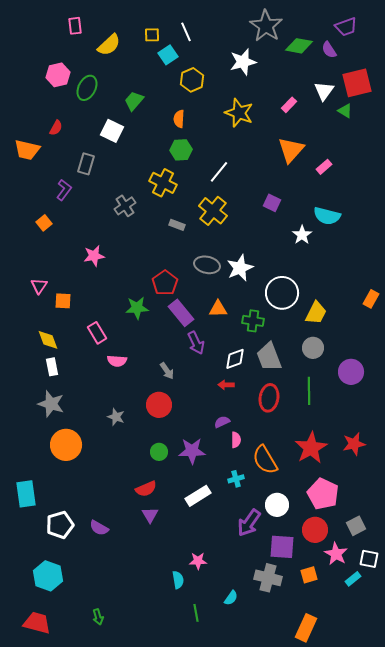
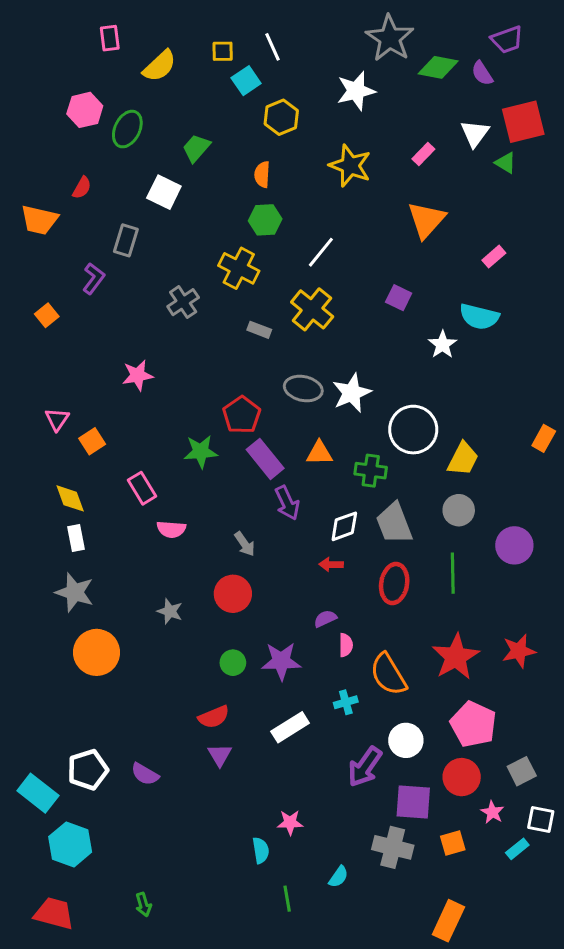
pink rectangle: (324, 167) -> (494, 257), moved
orange square: (44, 223) -> (47, 315), moved
orange square: (63, 301) -> (92, 441), turned -36
cyan rectangle: (26, 494) -> (38, 793), moved, turned -44
pink star: (336, 554) -> (492, 812), size x0.7

